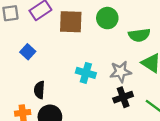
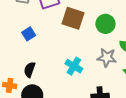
gray star: (121, 72) -> (107, 58), moved

